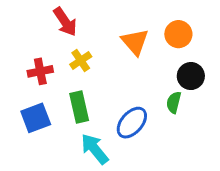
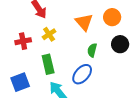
green semicircle: (174, 102) -> (92, 50), moved
blue square: (36, 118) -> (20, 82), moved

